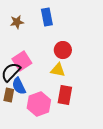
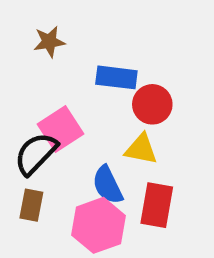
blue rectangle: (47, 17) -> (116, 77), moved, turned -72
blue semicircle: (19, 86) -> (108, 185), moved

